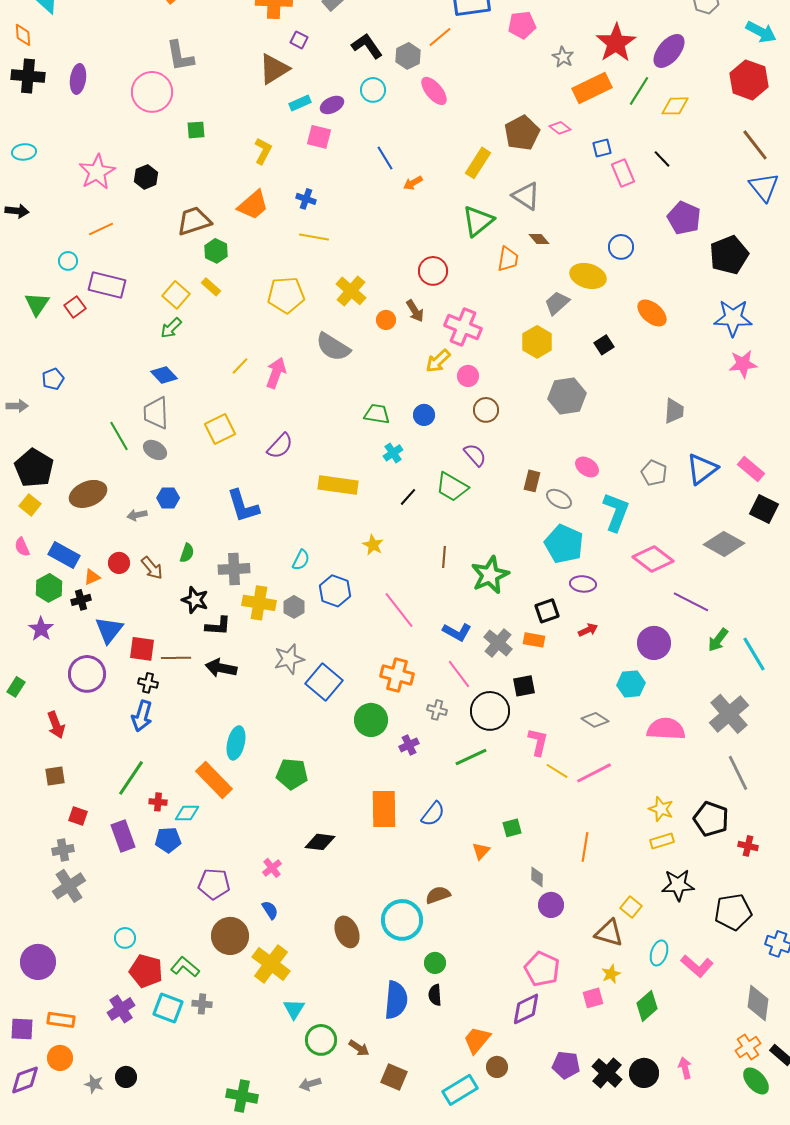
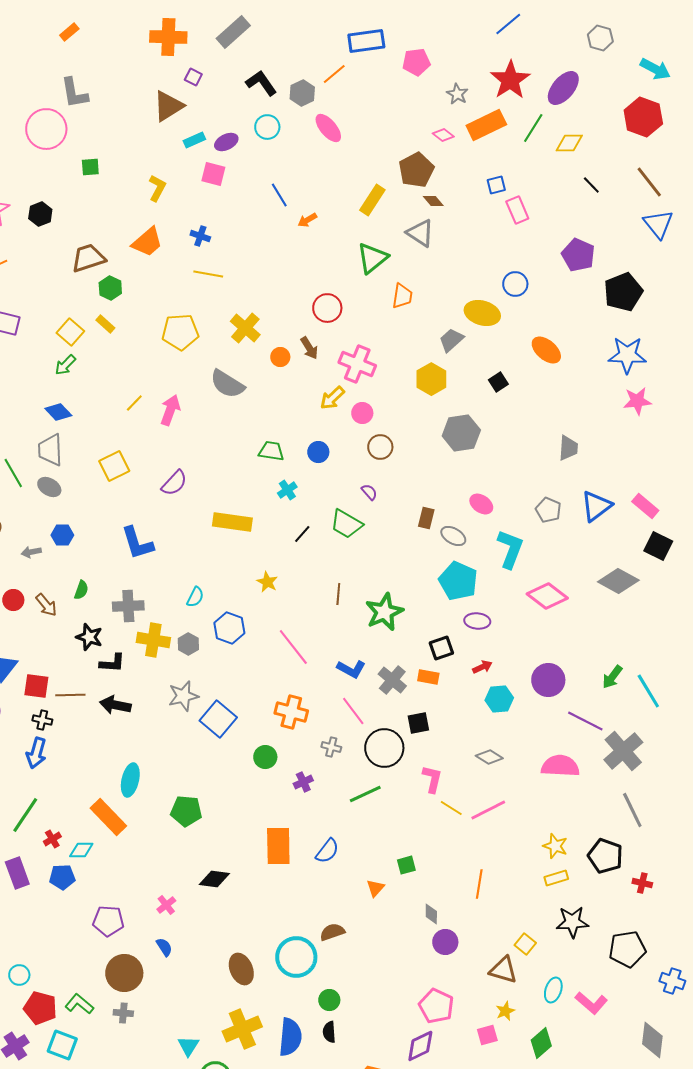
pink diamond: (560, 128) -> (443, 135), moved
black line: (662, 159) -> (591, 185), moved
brown diamond: (539, 239) -> (433, 201), moved
purple semicircle: (475, 455) -> (369, 492), size x0.7
purple line: (691, 602) -> (585, 721), moved
cyan hexagon: (631, 684) -> (499, 699), moved
green circle: (371, 720) -> (265, 757), size x0.7
red cross: (158, 802) -> (52, 839), turned -36
yellow cross: (271, 964) -> (242, 1029), moved, turned 30
gray cross: (202, 1004) -> (123, 1013), moved

